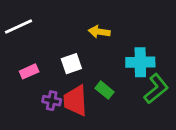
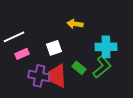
white line: (19, 26) -> (14, 37), moved
green L-shape: (156, 89) -> (102, 67), moved
purple cross: (52, 101) -> (39, 76), size x1.5

